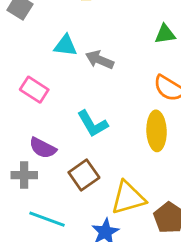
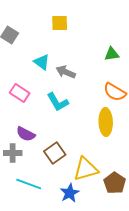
cyan triangle: (65, 46) -> (42, 62), turned 30
cyan L-shape: (92, 124) -> (58, 102), moved

